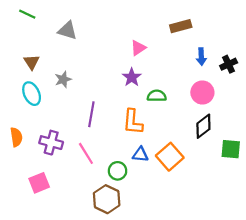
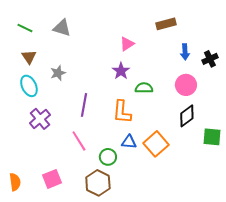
green line: (27, 14) -> (25, 28), moved
orange semicircle: (16, 137) -> (15, 182), moved
purple cross: (51, 143) -> (40, 119), moved, turned 35
pink square: (39, 183) -> (52, 179), moved

